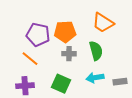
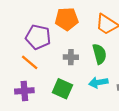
orange pentagon: (65, 32) -> (67, 19), moved

